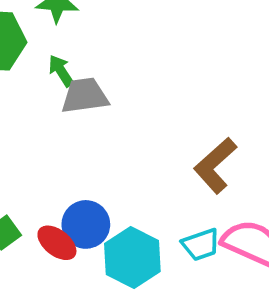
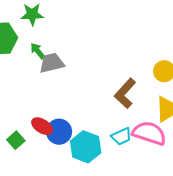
red ellipse: (57, 243) -> (42, 126), moved

